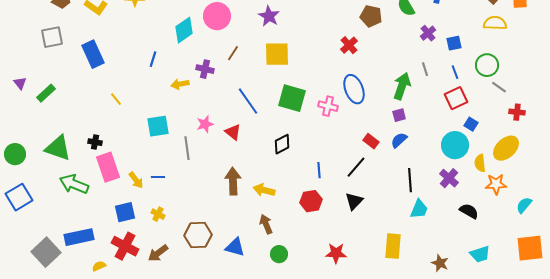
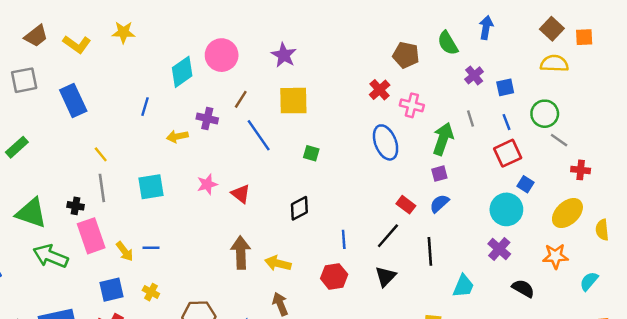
green square: (292, 98) -> (311, 153), size x0.5
blue line: (248, 101) -> (259, 135), moved
pink cross: (328, 106) -> (412, 105), moved
gray line: (187, 148) -> (102, 188), moved
yellow semicircle: (480, 163) -> (602, 230), moved
black line: (410, 180) -> (430, 251), moved

